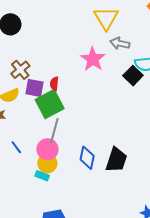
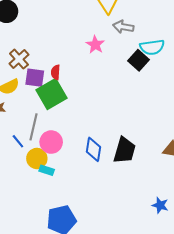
pink star: (93, 59) -> (95, 45), size x0.7
gray line: (54, 131) -> (34, 127), moved
yellow circle: (47, 163) -> (37, 158), moved

